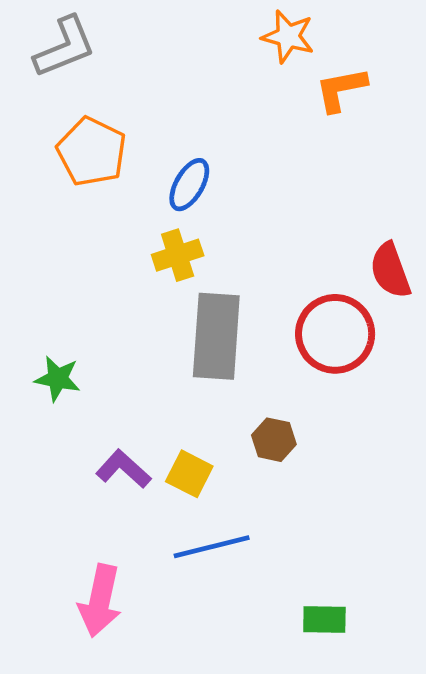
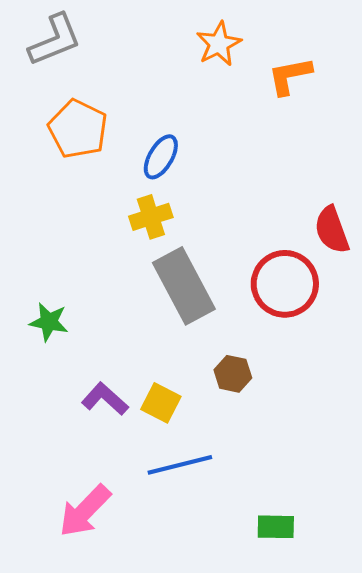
orange star: (288, 36) -> (219, 44), moved, turned 30
gray rectangle: (216, 336) -> (184, 286), turned -32
pink arrow: (100, 601) -> (85, 511), turned 32

